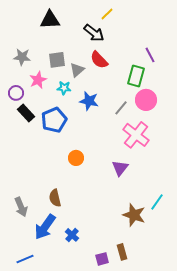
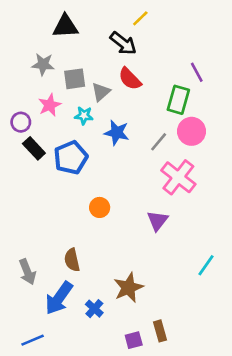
gray star: (22, 57) -> (43, 64), moved
brown star: (134, 215) -> (128, 288), moved, turned 30

